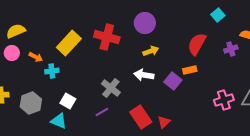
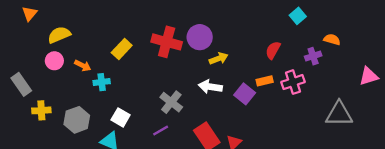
purple circle: (145, 23) -> (200, 37), moved
yellow rectangle: (69, 43) -> (122, 49), size x0.7
red semicircle: (197, 44) -> (273, 50), size x0.7
pink cross: (224, 100) -> (293, 82), moved

